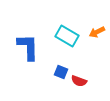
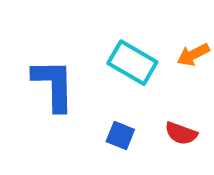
red semicircle: (79, 81) -> (181, 133), moved

